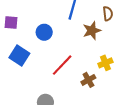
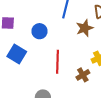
red line: (62, 65) -> (58, 62), turned -40

